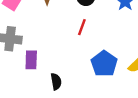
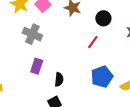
purple rectangle: (31, 60) -> (37, 66), moved

